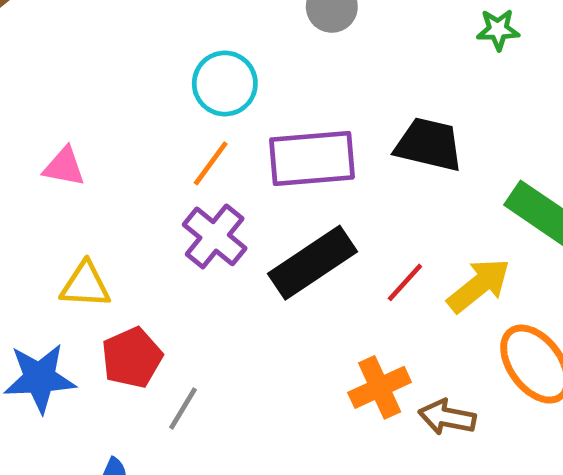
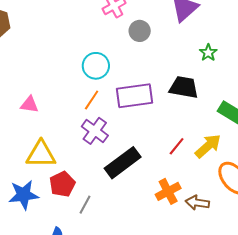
green star: (498, 30) -> (208, 53), moved, turned -30
black rectangle: (313, 263) -> (123, 163), moved
yellow triangle: (85, 285) -> (41, 154), size x1.4

